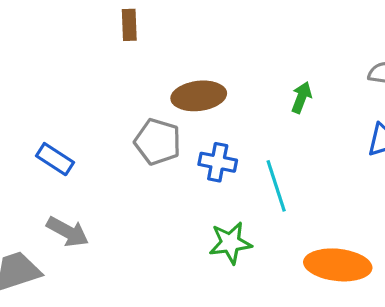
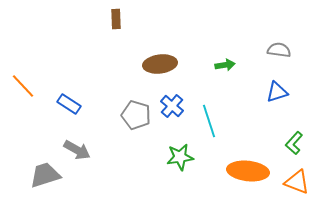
green arrow: (301, 97) -> (225, 65), turned 60
gray pentagon: (158, 142) -> (136, 115), moved
blue cross: (218, 162) -> (172, 106), turned 30

